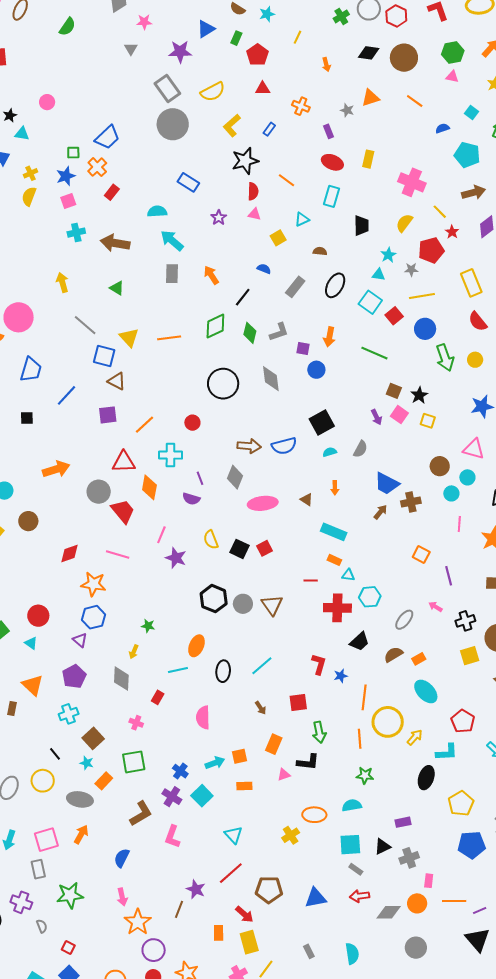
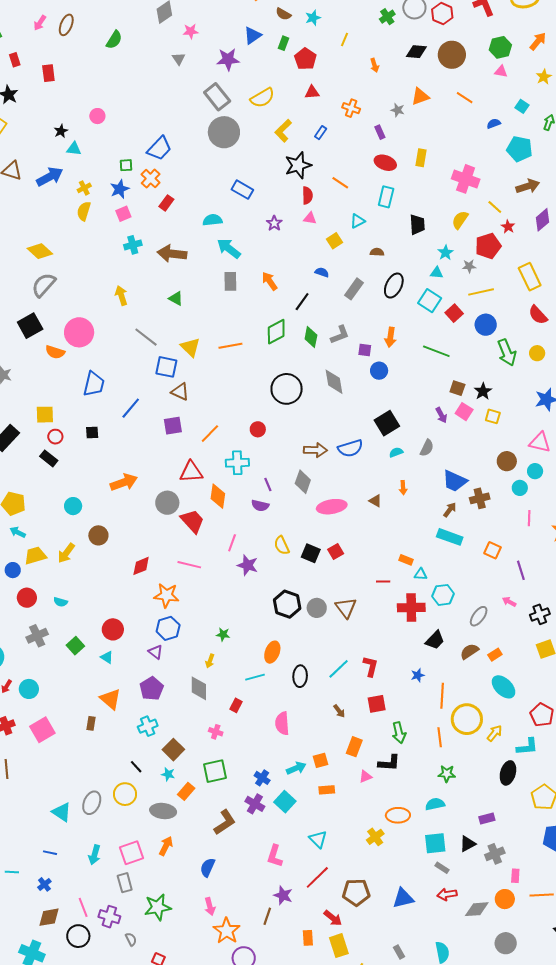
cyan rectangle: (334, 532) -> (450, 537), moved
red L-shape: (319, 664) -> (370, 666), moved
pink L-shape: (172, 837) -> (275, 856), moved

